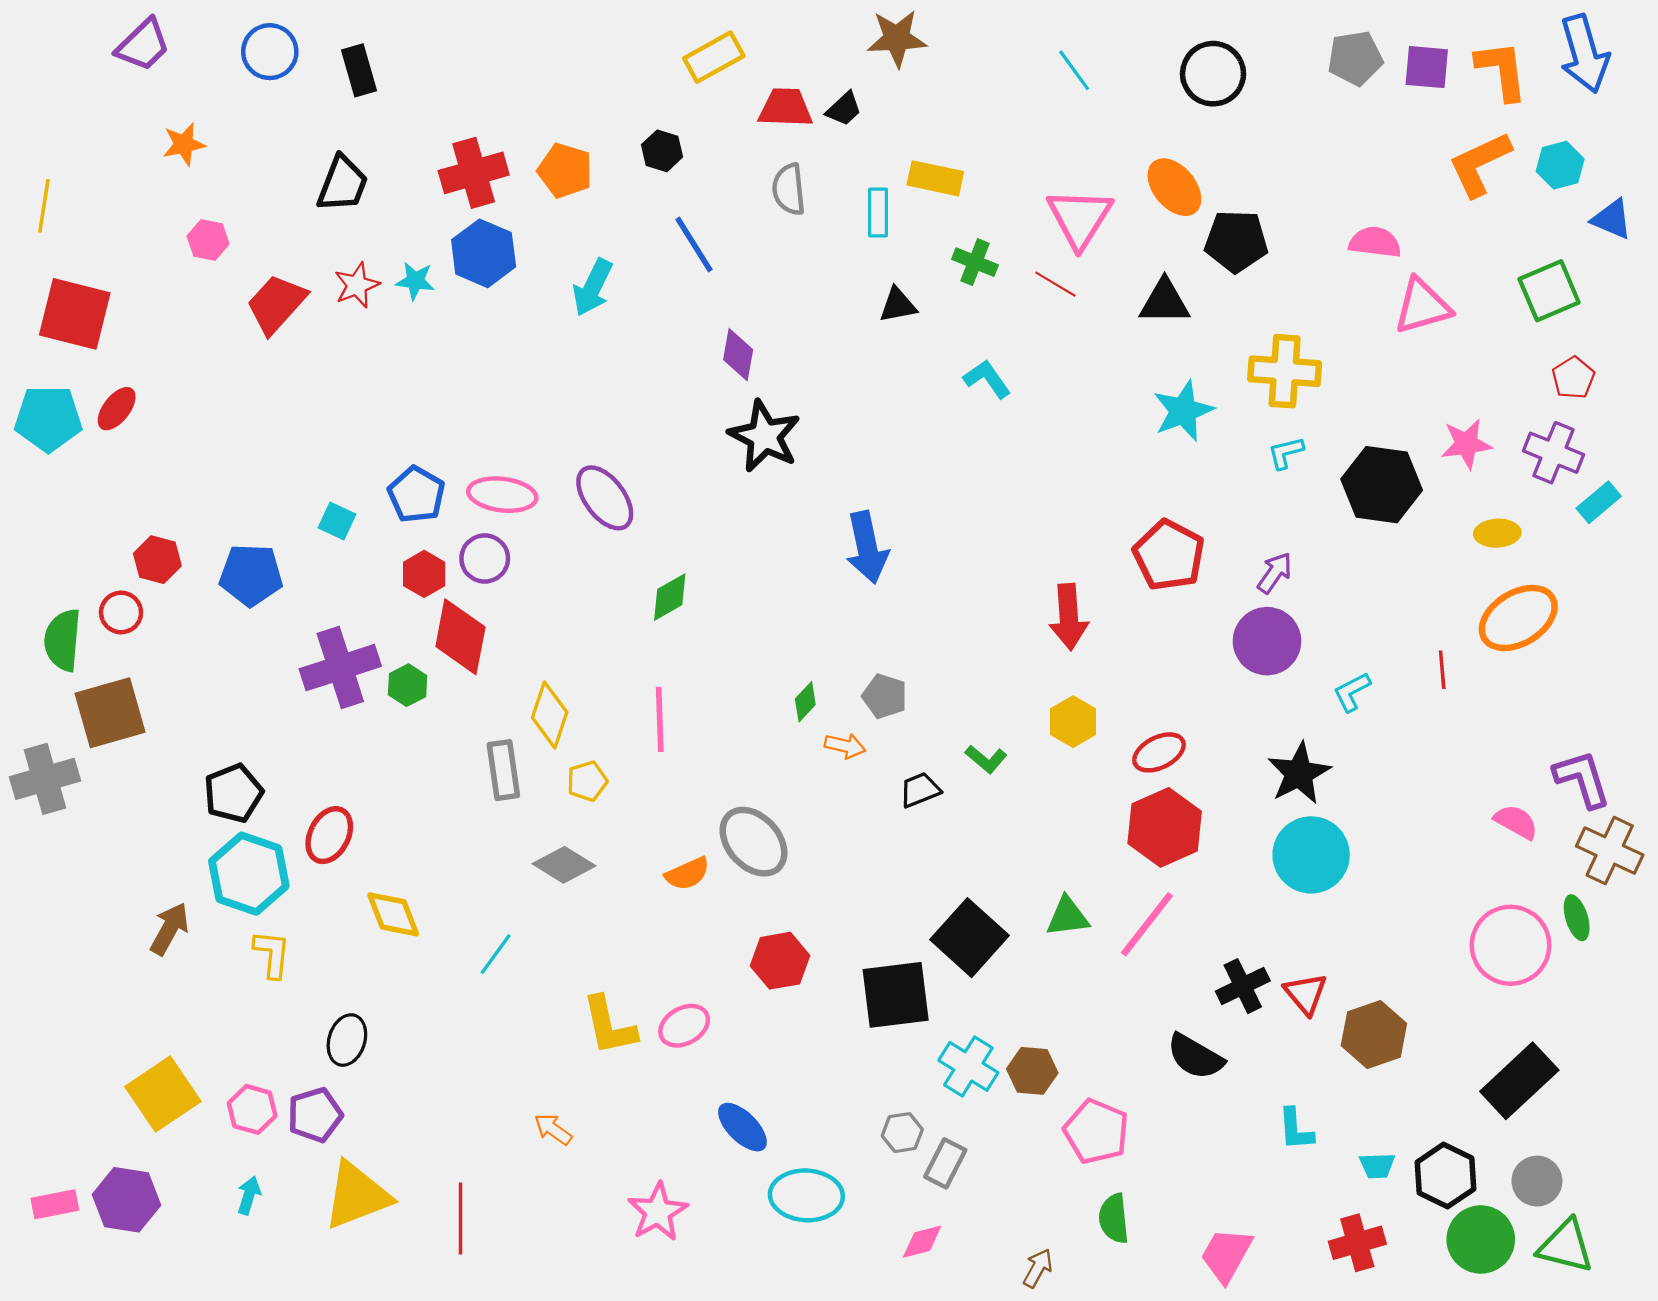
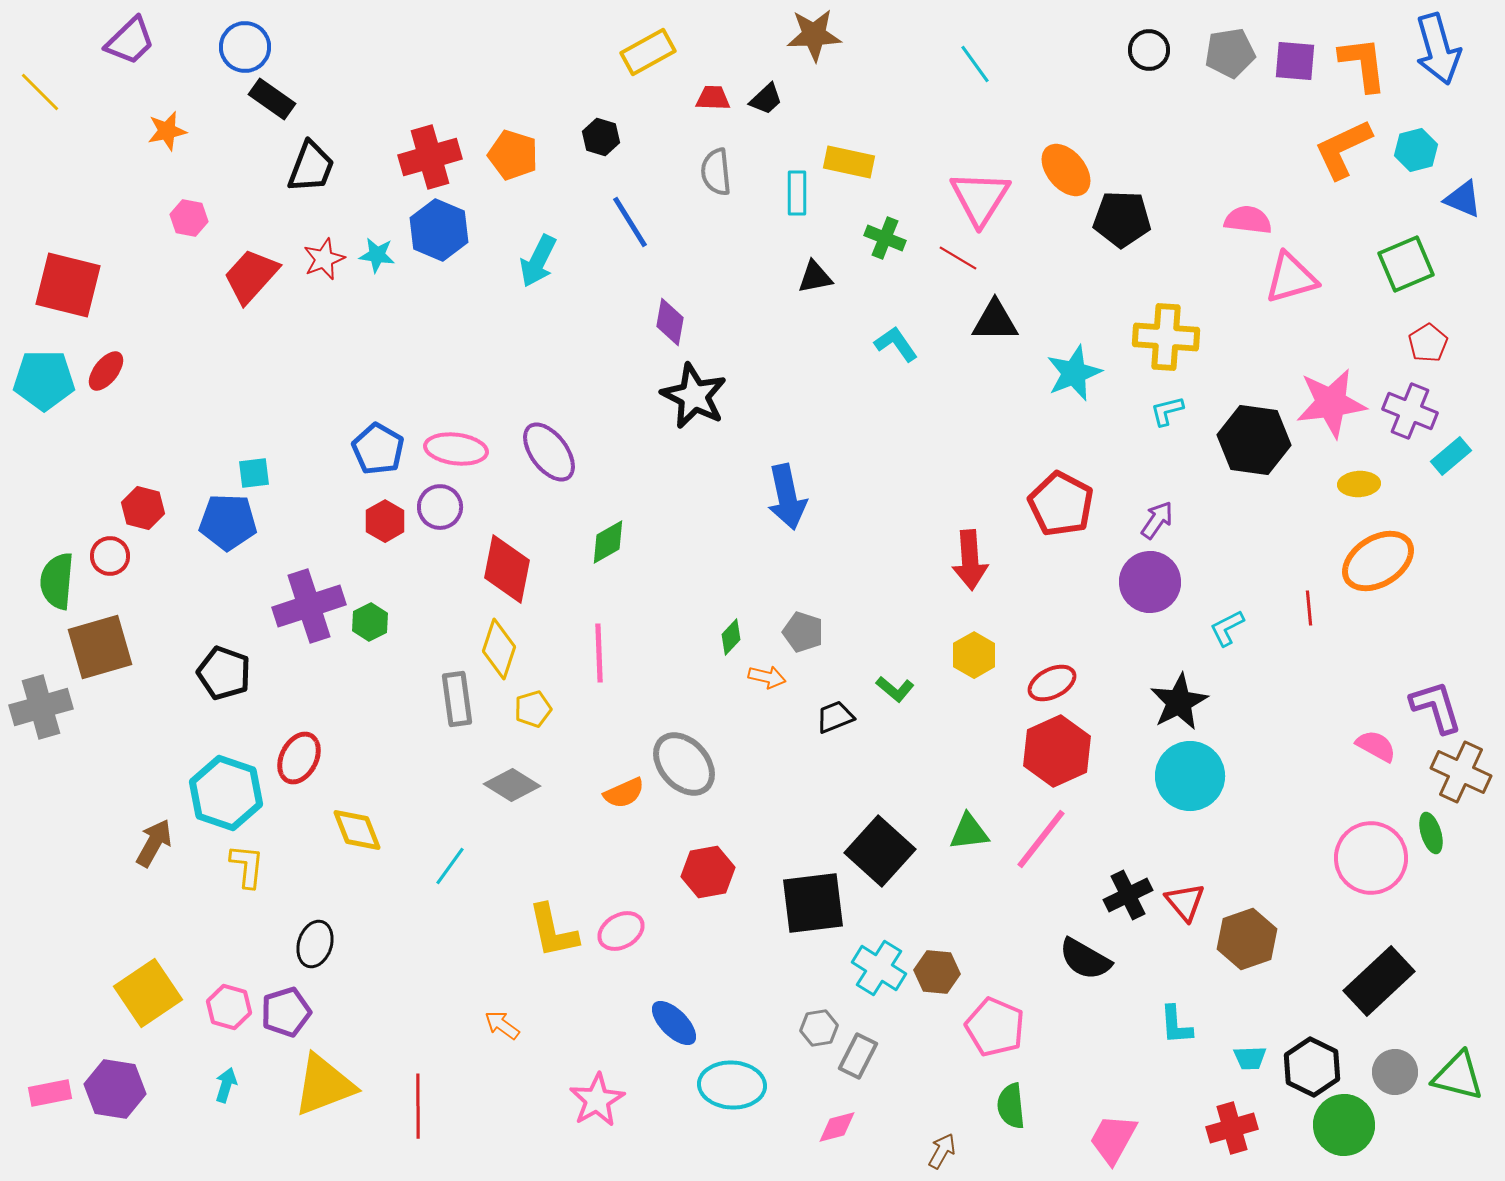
black rectangle: (359, 70) -> (272, 99), moved, turned -39
black circle: (1213, 74) -> (1149, 50), moved, size x0.7
red trapezoid: (785, 108) -> (713, 98), size x0.7
yellow line: (44, 206) -> (40, 92), moved, turned -54
black triangle: (1165, 302) -> (995, 321), moved
pink star: (1466, 444) -> (1331, 403), size x1.5
cyan square: (337, 521) -> (254, 473), moved, turned -32
red diamond: (460, 637) -> (507, 569), moved
black pentagon: (233, 793) -> (224, 673), moved, turned -30
green triangle: (1566, 1246) -> (1458, 1076), moved

